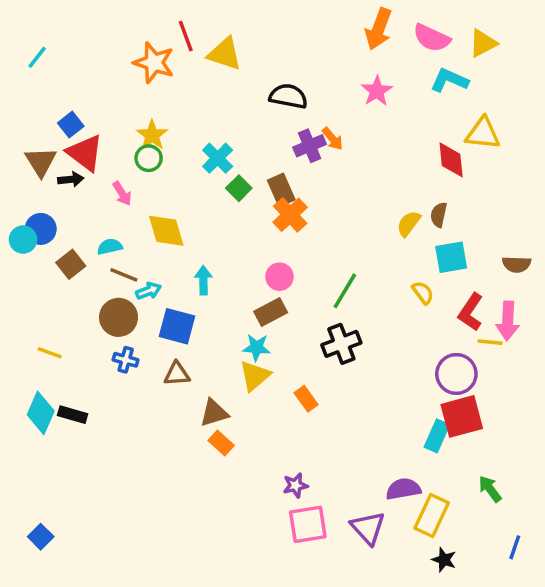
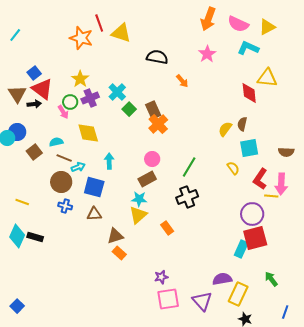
purple cross: (310, 146) -> (90, 98), moved
green circle: (149, 158) -> (70, 102), moved

